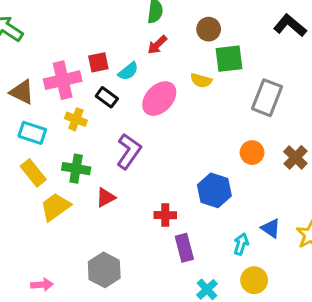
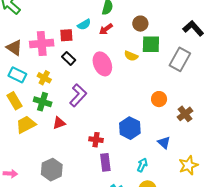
cyan semicircle: (128, 71) -> (84, 24), moved
gray rectangle: (267, 98) -> (180, 59), moved
pink ellipse: (159, 99) -> (102, 64), turned -75
yellow cross: (76, 119) -> (44, 78), moved
orange circle: (252, 153) -> (159, 99), moved
blue triangle: (271, 228) -> (164, 143), moved

